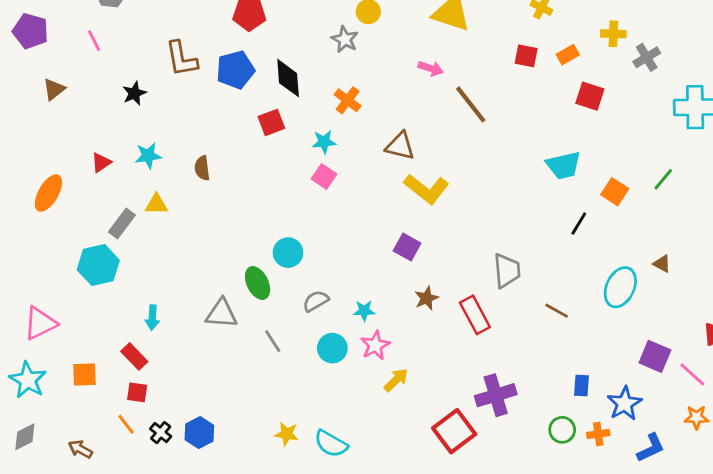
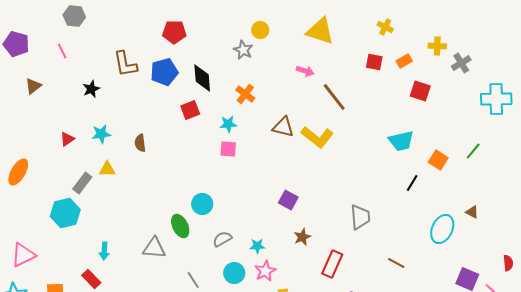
pink square: (324, 176) -> (228, 149), turned -30
yellow L-shape: (426, 189) -> (317, 137), moved
orange ellipse: (48, 193) -> (18, 172), moved
brown line: (557, 311) -> (396, 263), moved
red rectangle: (475, 315) -> (332, 264), moved, turned 52
gray line: (273, 341) -> (193, 280), moved

